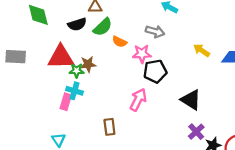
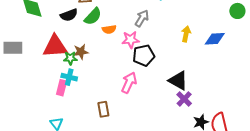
gray arrow: (155, 31) -> (142, 18), turned -72
orange semicircle: (119, 42) -> (109, 29), turned -32
yellow arrow: (202, 50) -> (186, 34), turned 70
purple cross: (196, 132) -> (184, 99), moved

